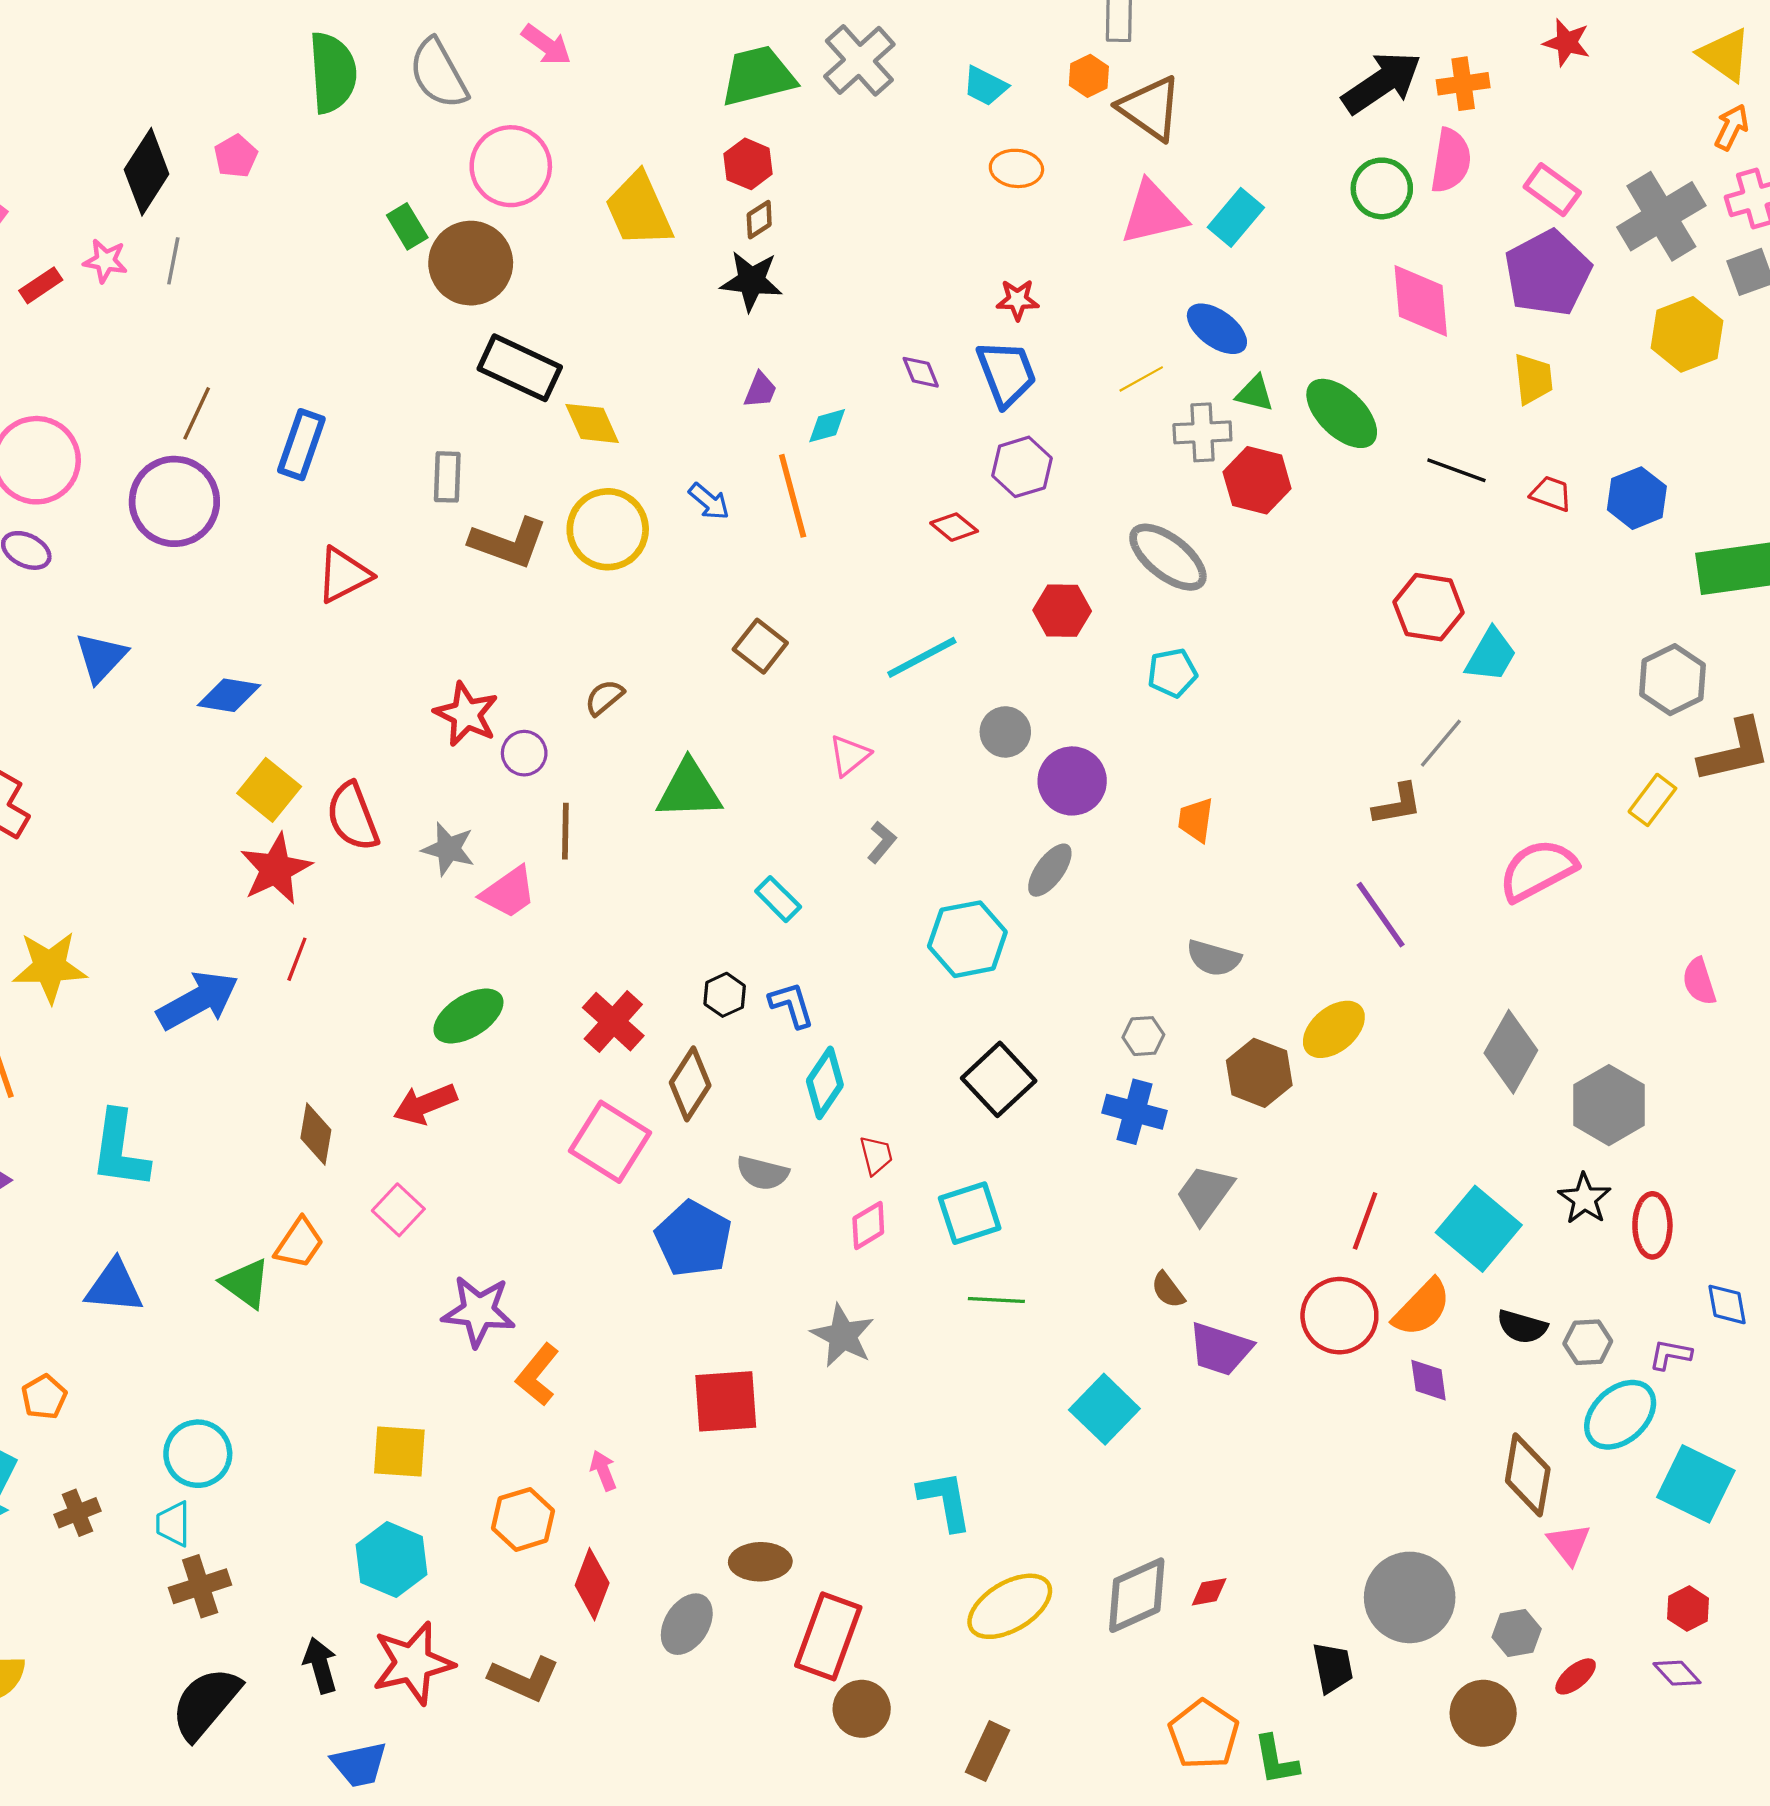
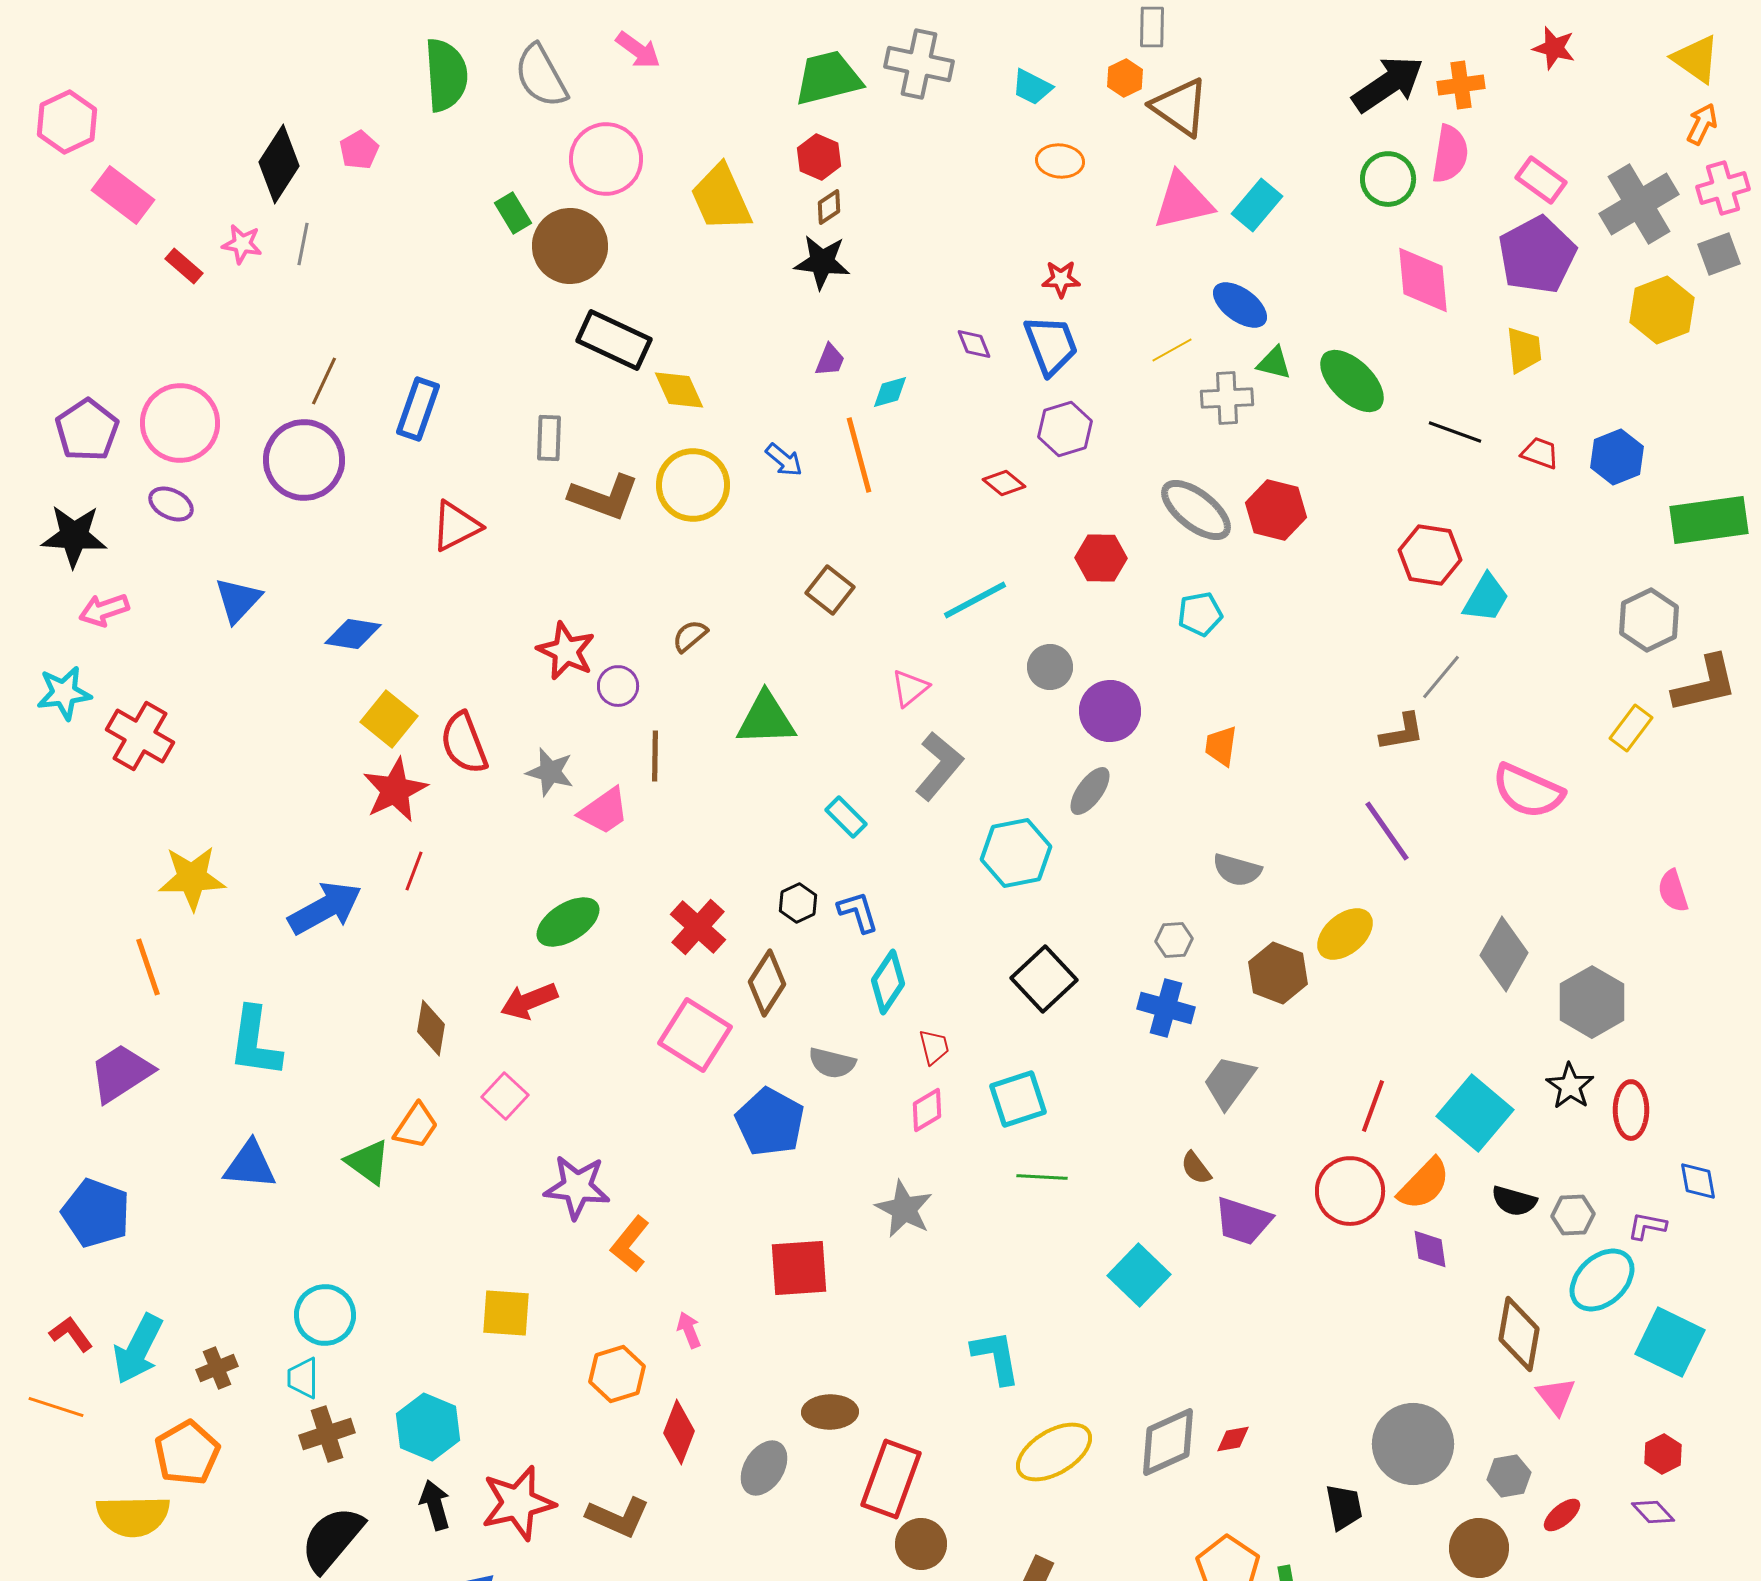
gray cross: (859, 60) -> (919, 64), turned -36
red rectangle: (41, 285) -> (184, 266), turned 75
red hexagon: (1257, 480) -> (1276, 510), moved
gray L-shape: (882, 842) -> (939, 766), size x1.8
pink semicircle: (1538, 870) -> (1528, 791), turned -128
orange pentagon: (44, 1397) -> (187, 1453), moved, size x1.6
cyan hexagon: (392, 1560) -> (428, 1427), moved

